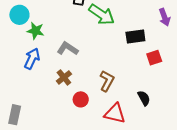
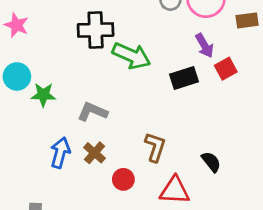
purple arrow: (165, 17) -> (204, 46), moved
red square: (154, 58) -> (226, 69), moved
blue arrow: (32, 59) -> (60, 153), moved

